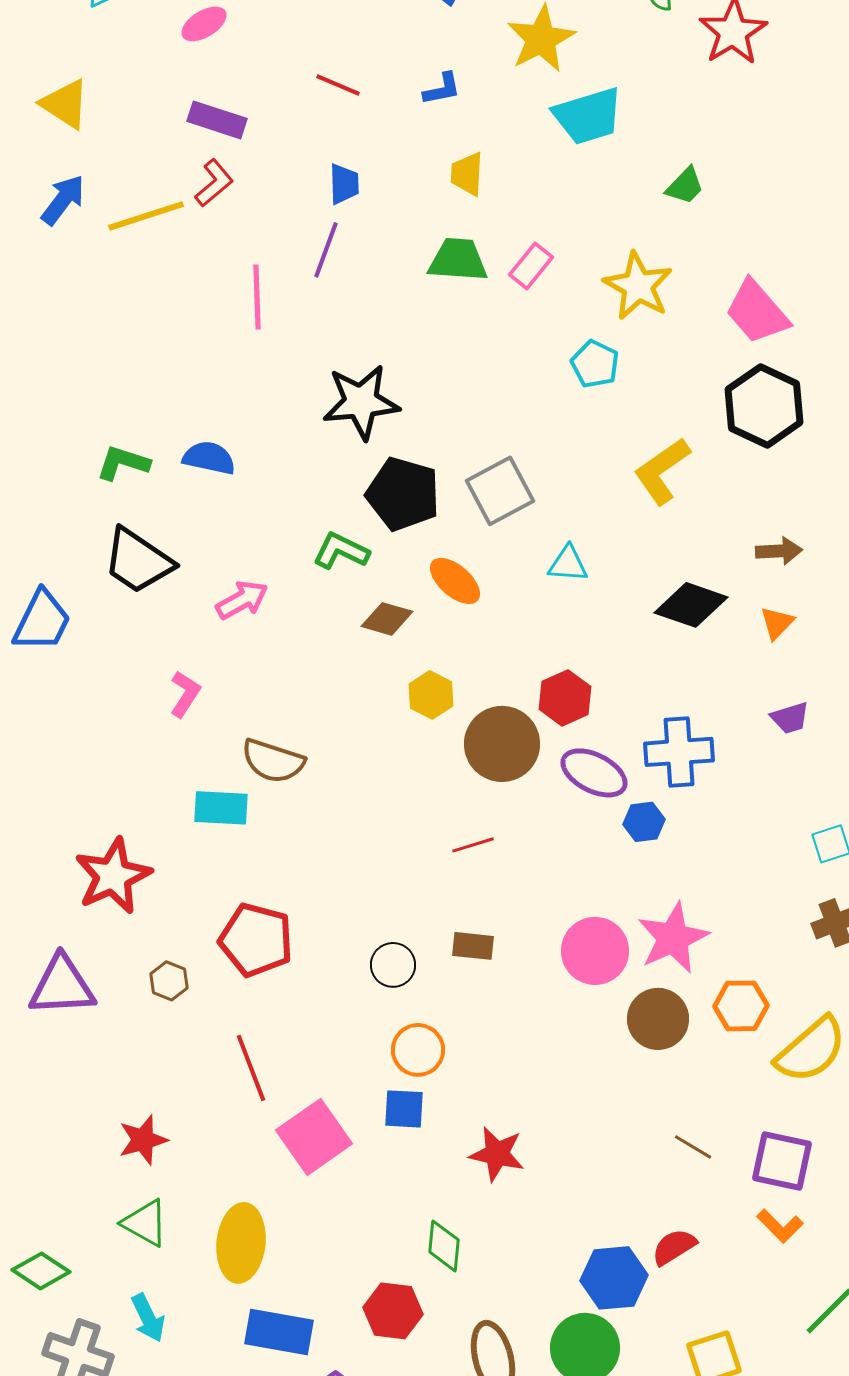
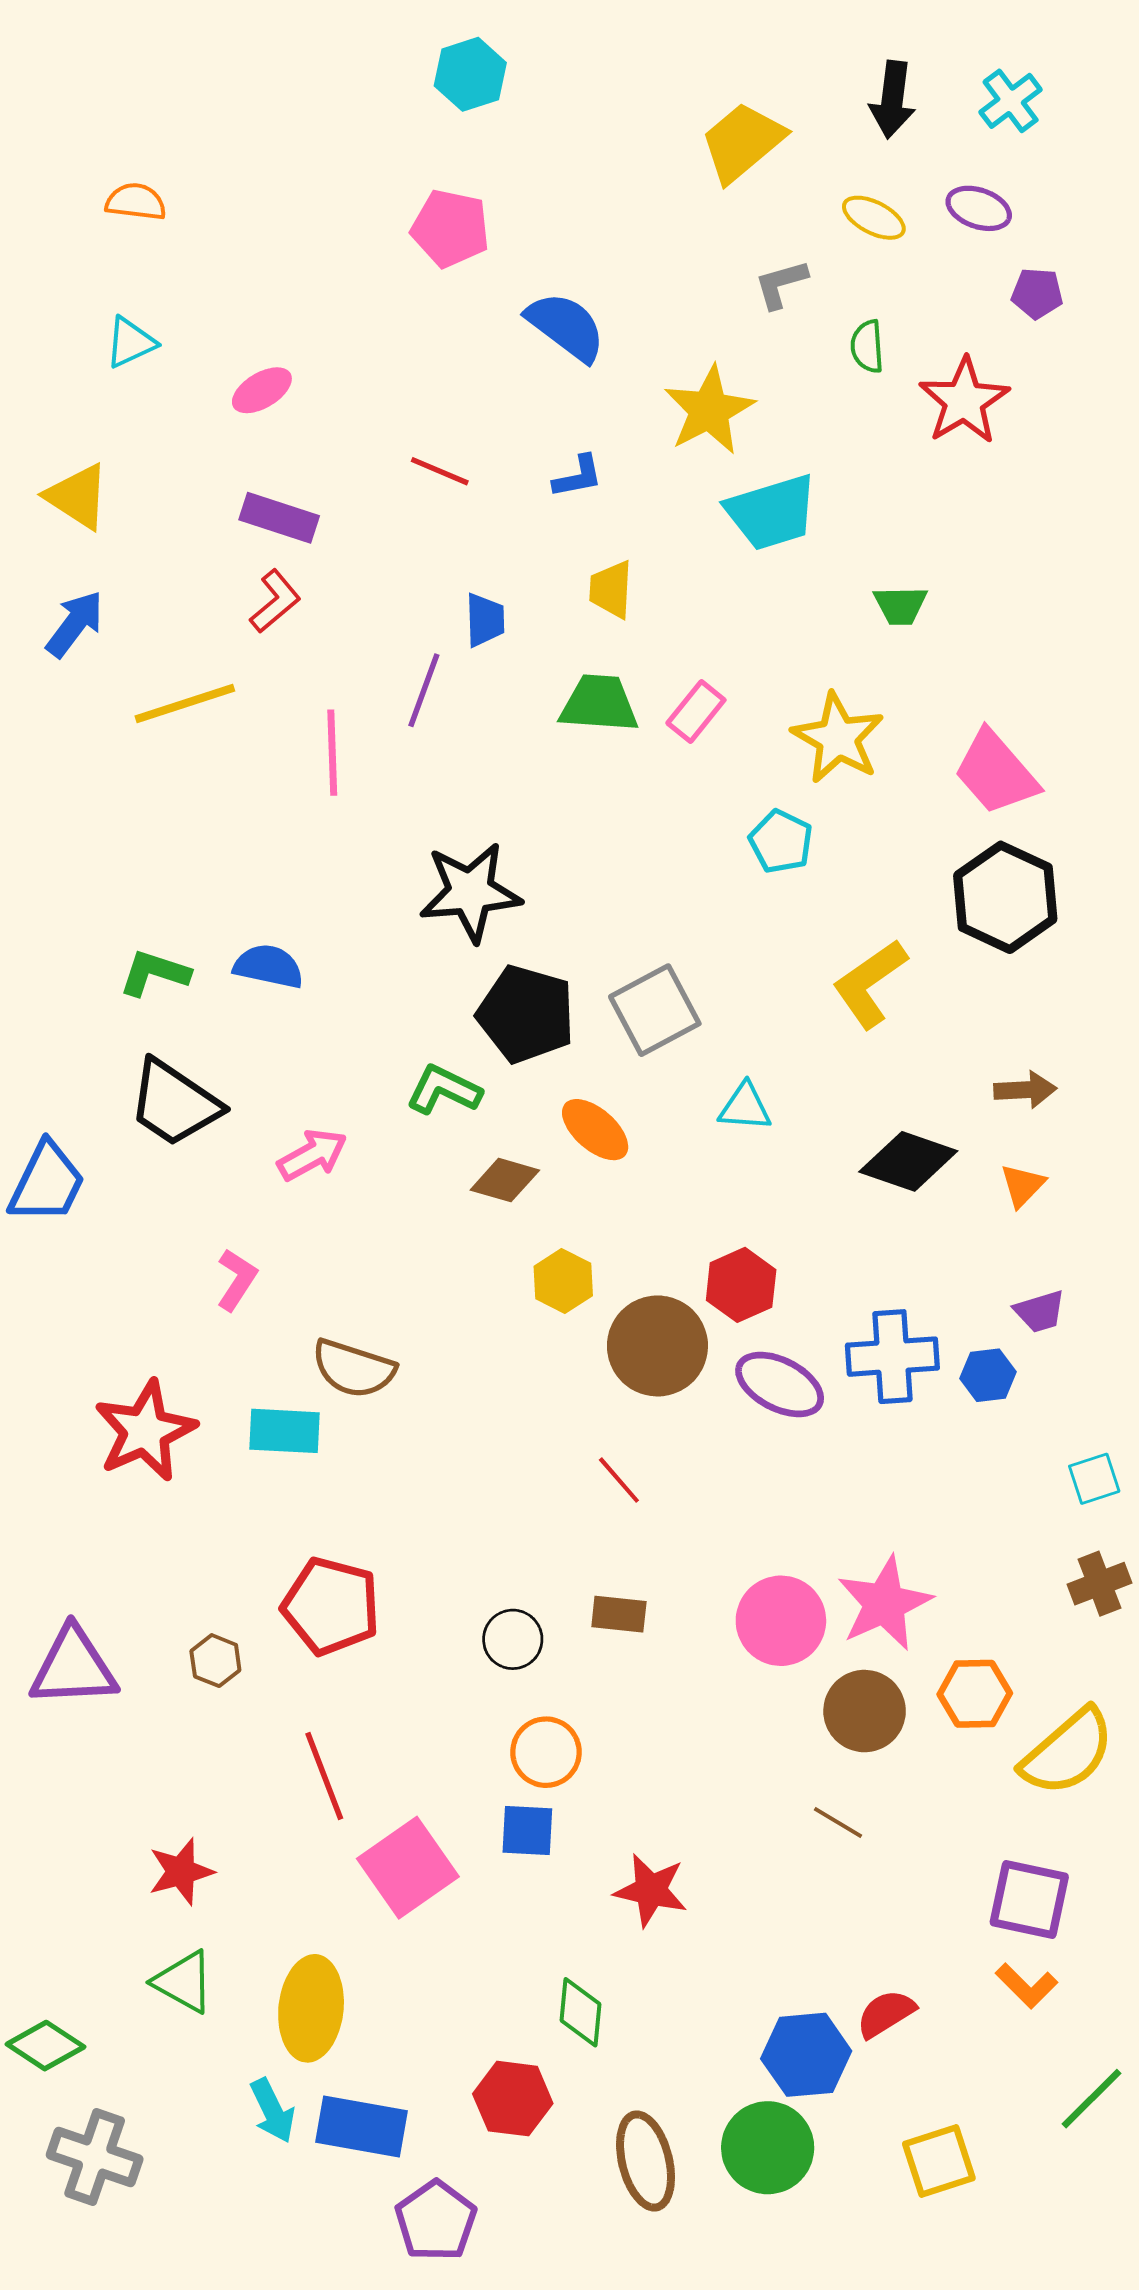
blue trapezoid: (344, 184) -> (485, 620), moved
green trapezoid: (685, 186) -> (900, 605), turned 45
yellow line: (146, 216) -> (185, 704), moved
blue hexagon: (644, 822) -> (988, 1375), moved
red line: (473, 845) -> (619, 1480), turned 66
red star: (113, 876) -> (145, 1431), moved
brown line: (693, 1147) -> (838, 1823), moved
cyan arrow: (148, 1318) -> (273, 2111), moved

